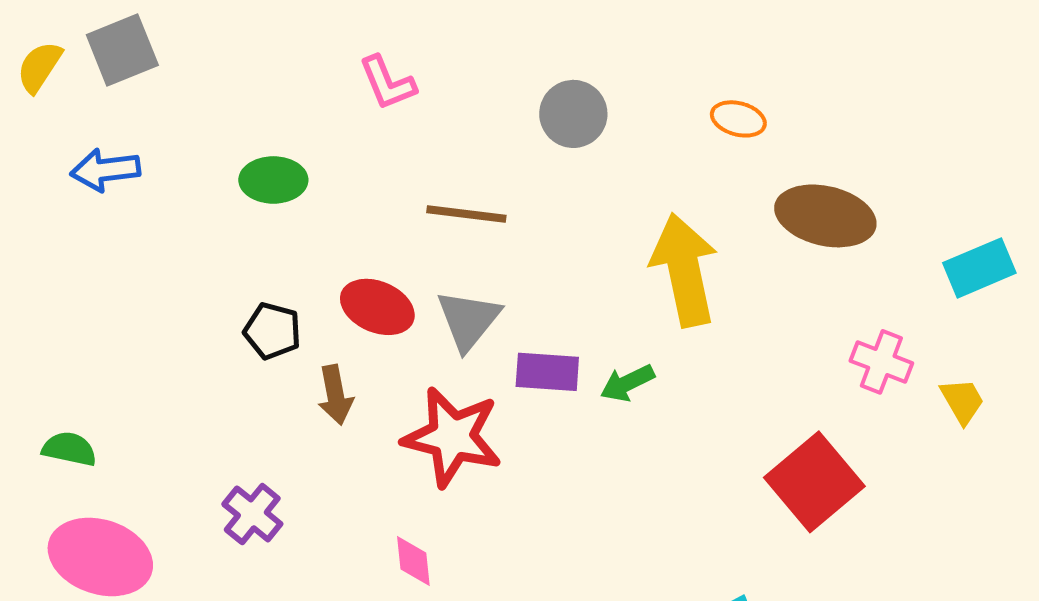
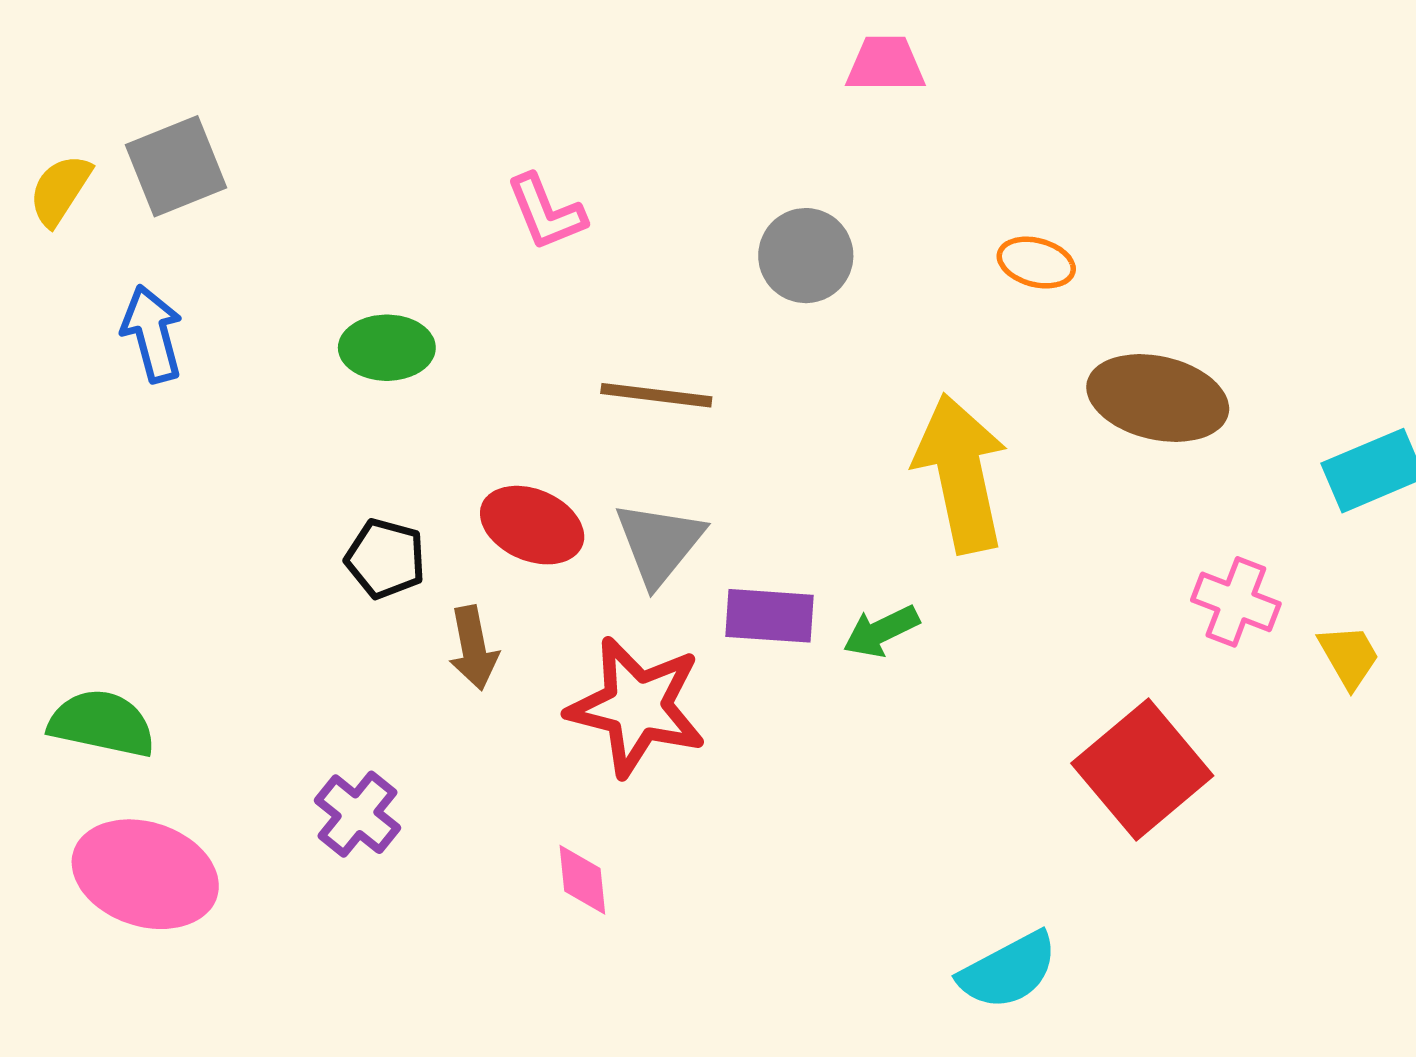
blue arrow: (105, 170) -> (152, 334), turned 82
green semicircle: (69, 449) -> (102, 723), size x1.4

